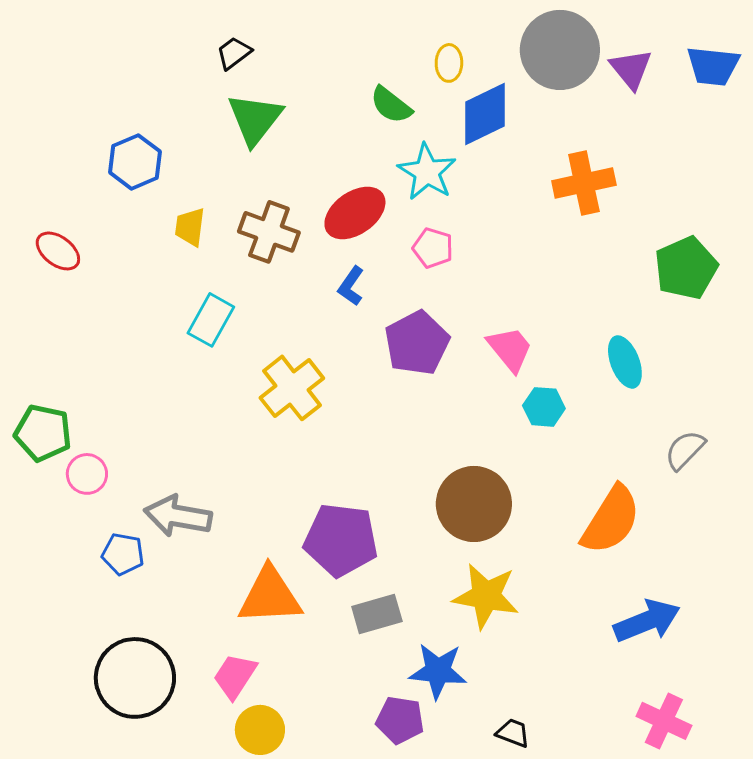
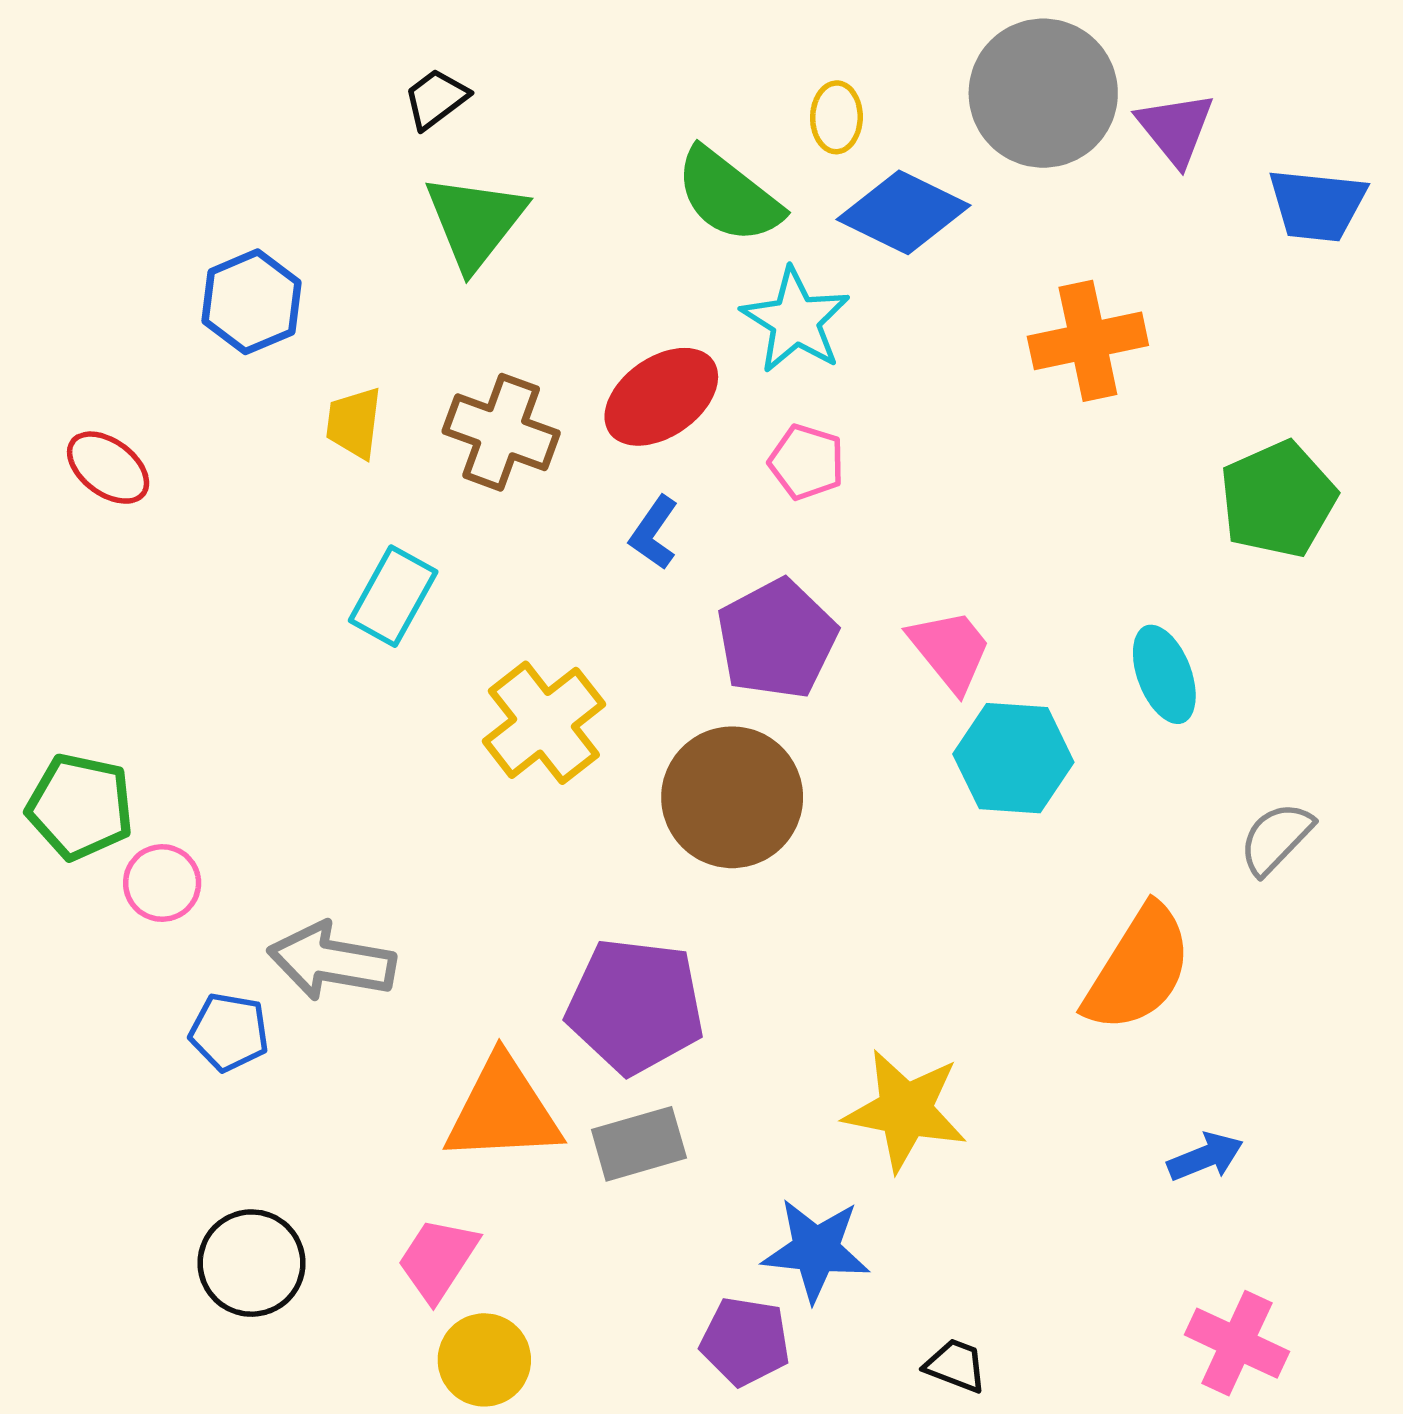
blue trapezoid: (713, 66) -> (1317, 205), moved
green semicircle: (391, 105) -> (728, 196), size x1.4
blue diamond: (485, 114) -> (904, 212), turned 52
cyan hexagon: (544, 407) -> (1013, 758), size x1.5
brown circle: (474, 504) -> (732, 797), moved
gray rectangle: (377, 614) -> (639, 1144), moved
blue arrow: (647, 621) -> (1205, 1157), size x0.6
black circle: (135, 678) -> (251, 1263), size x0.7

